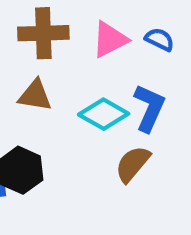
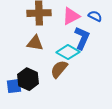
blue L-shape: (149, 108) -> (82, 38), moved
brown semicircle: (133, 164) -> (59, 69), moved

